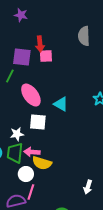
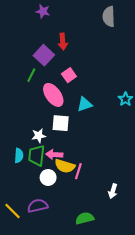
gray semicircle: (84, 36) -> (109, 17), moved
pink square: (46, 56) -> (69, 75), moved, turned -32
purple square: (22, 57) -> (44, 55), turned 36
cyan triangle: (61, 104) -> (85, 104), turned -49
pink line: (31, 192) -> (78, 171), moved

